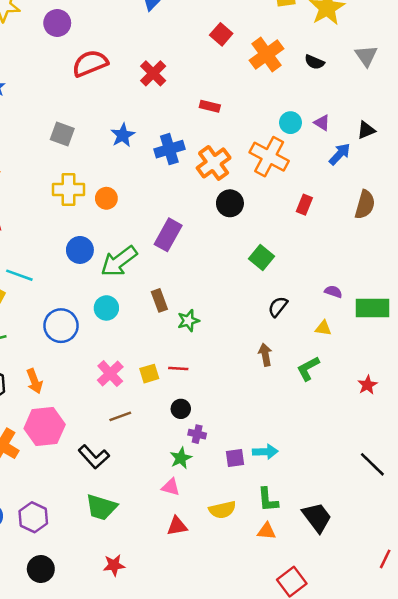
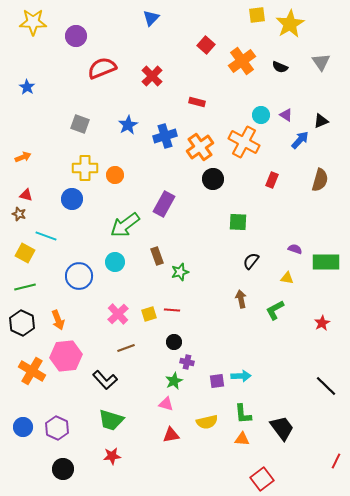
blue circle: (80, 250) -> (72, 199), moved
green square: (261, 258) -> (238, 222), turned -36
red star: (114, 565) -> (112, 456), moved

